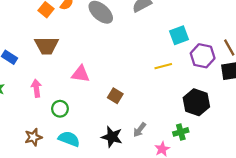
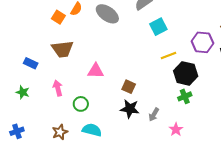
cyan square: (179, 35) -> (158, 27), moved
black hexagon: (196, 102) -> (186, 73), moved
green cross: (181, 132) -> (185, 96), moved
black star: (112, 137) -> (130, 109), moved

